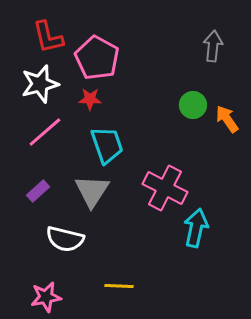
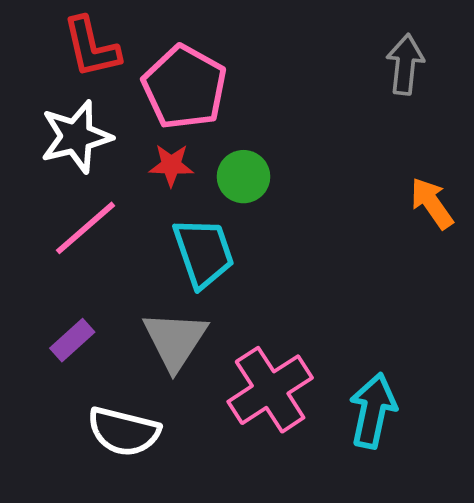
green circle: (193, 105) -> (243, 177), moved
pink cross: (165, 188) -> (270, 390), moved, turned 30

